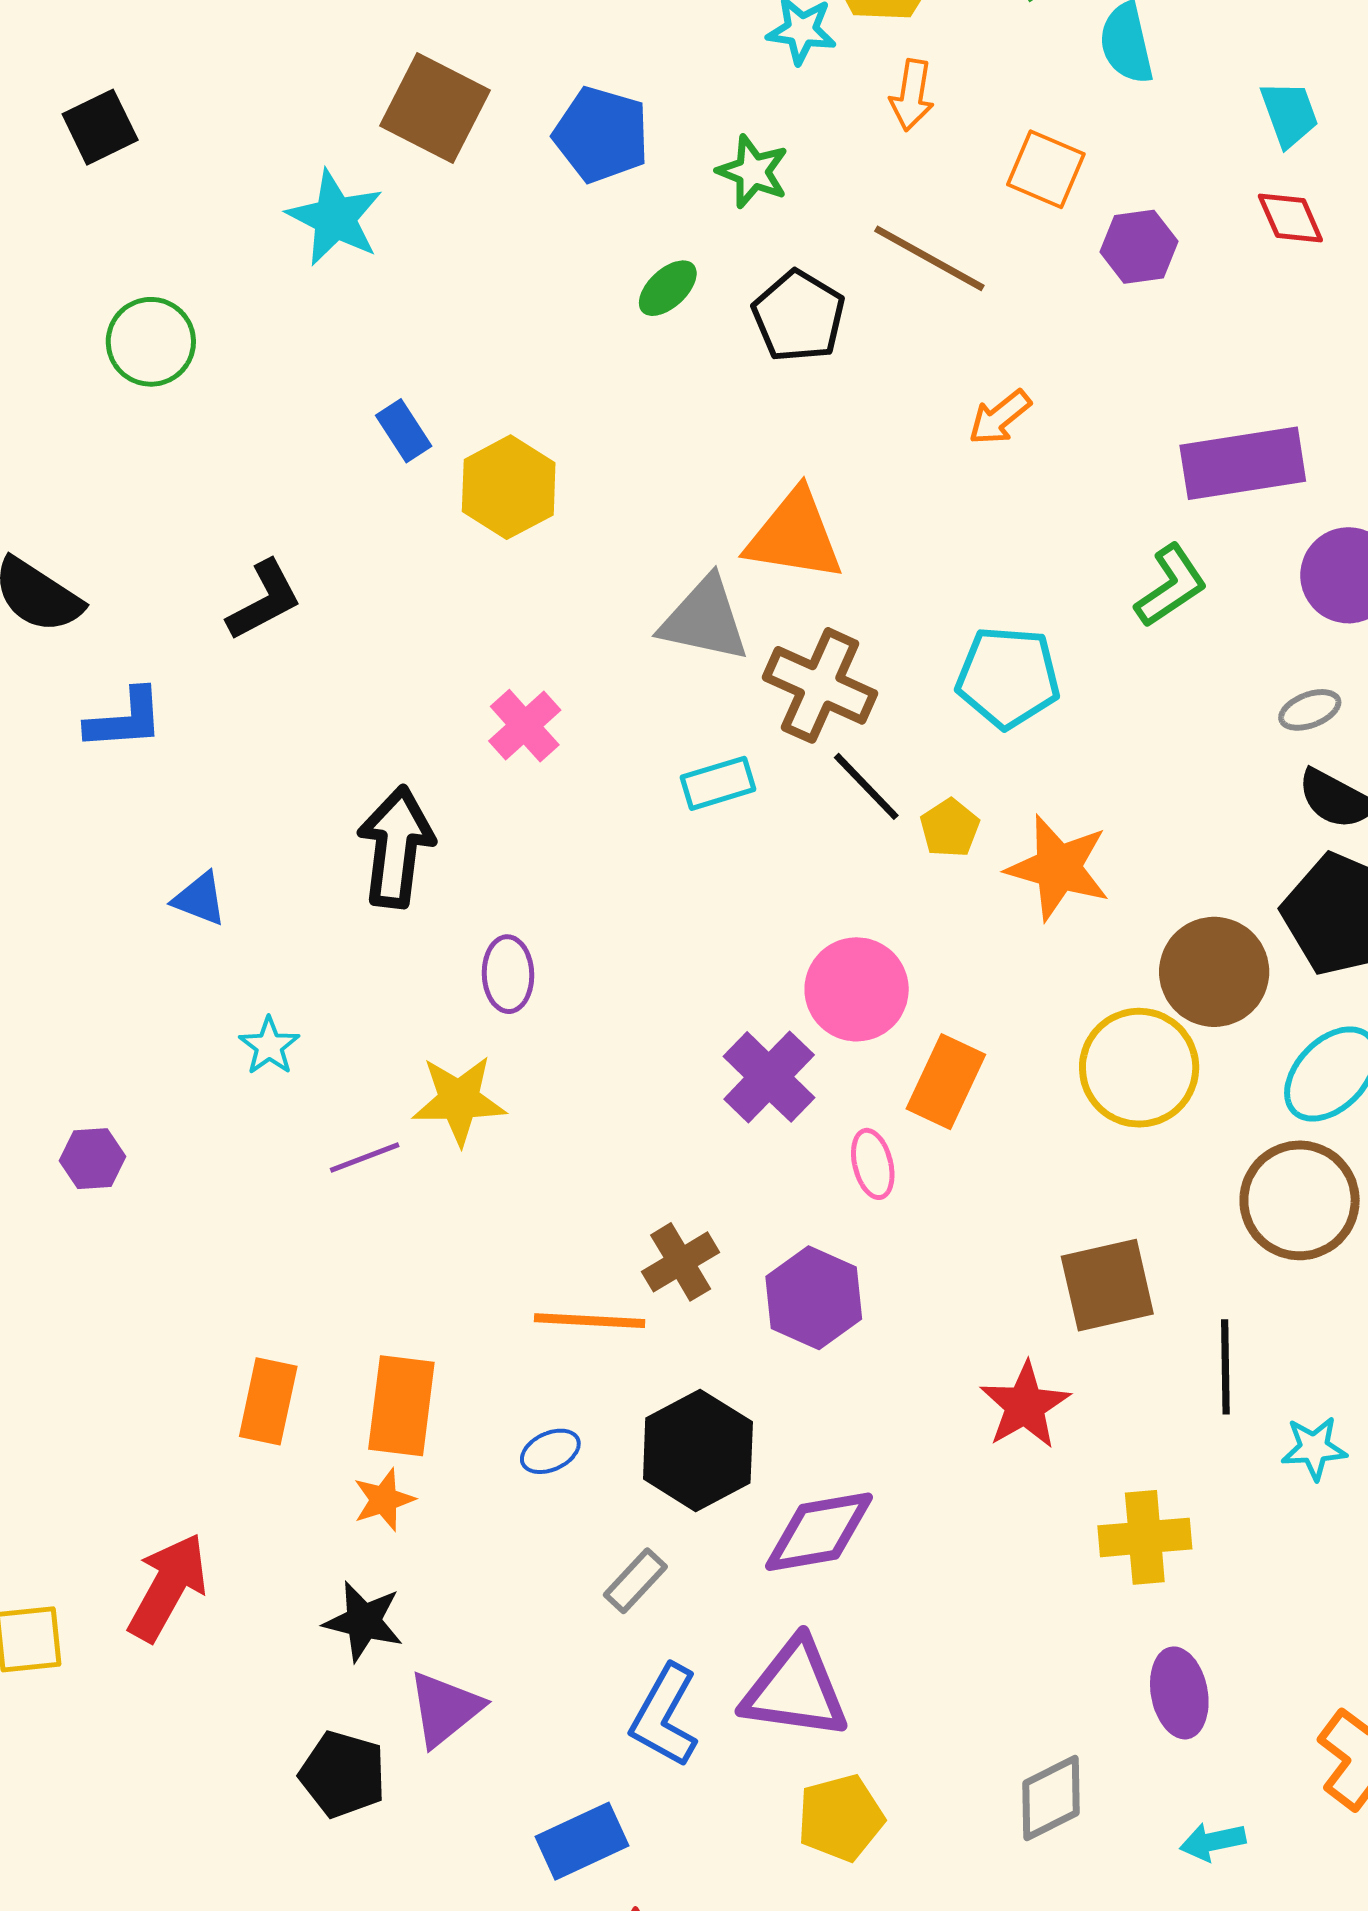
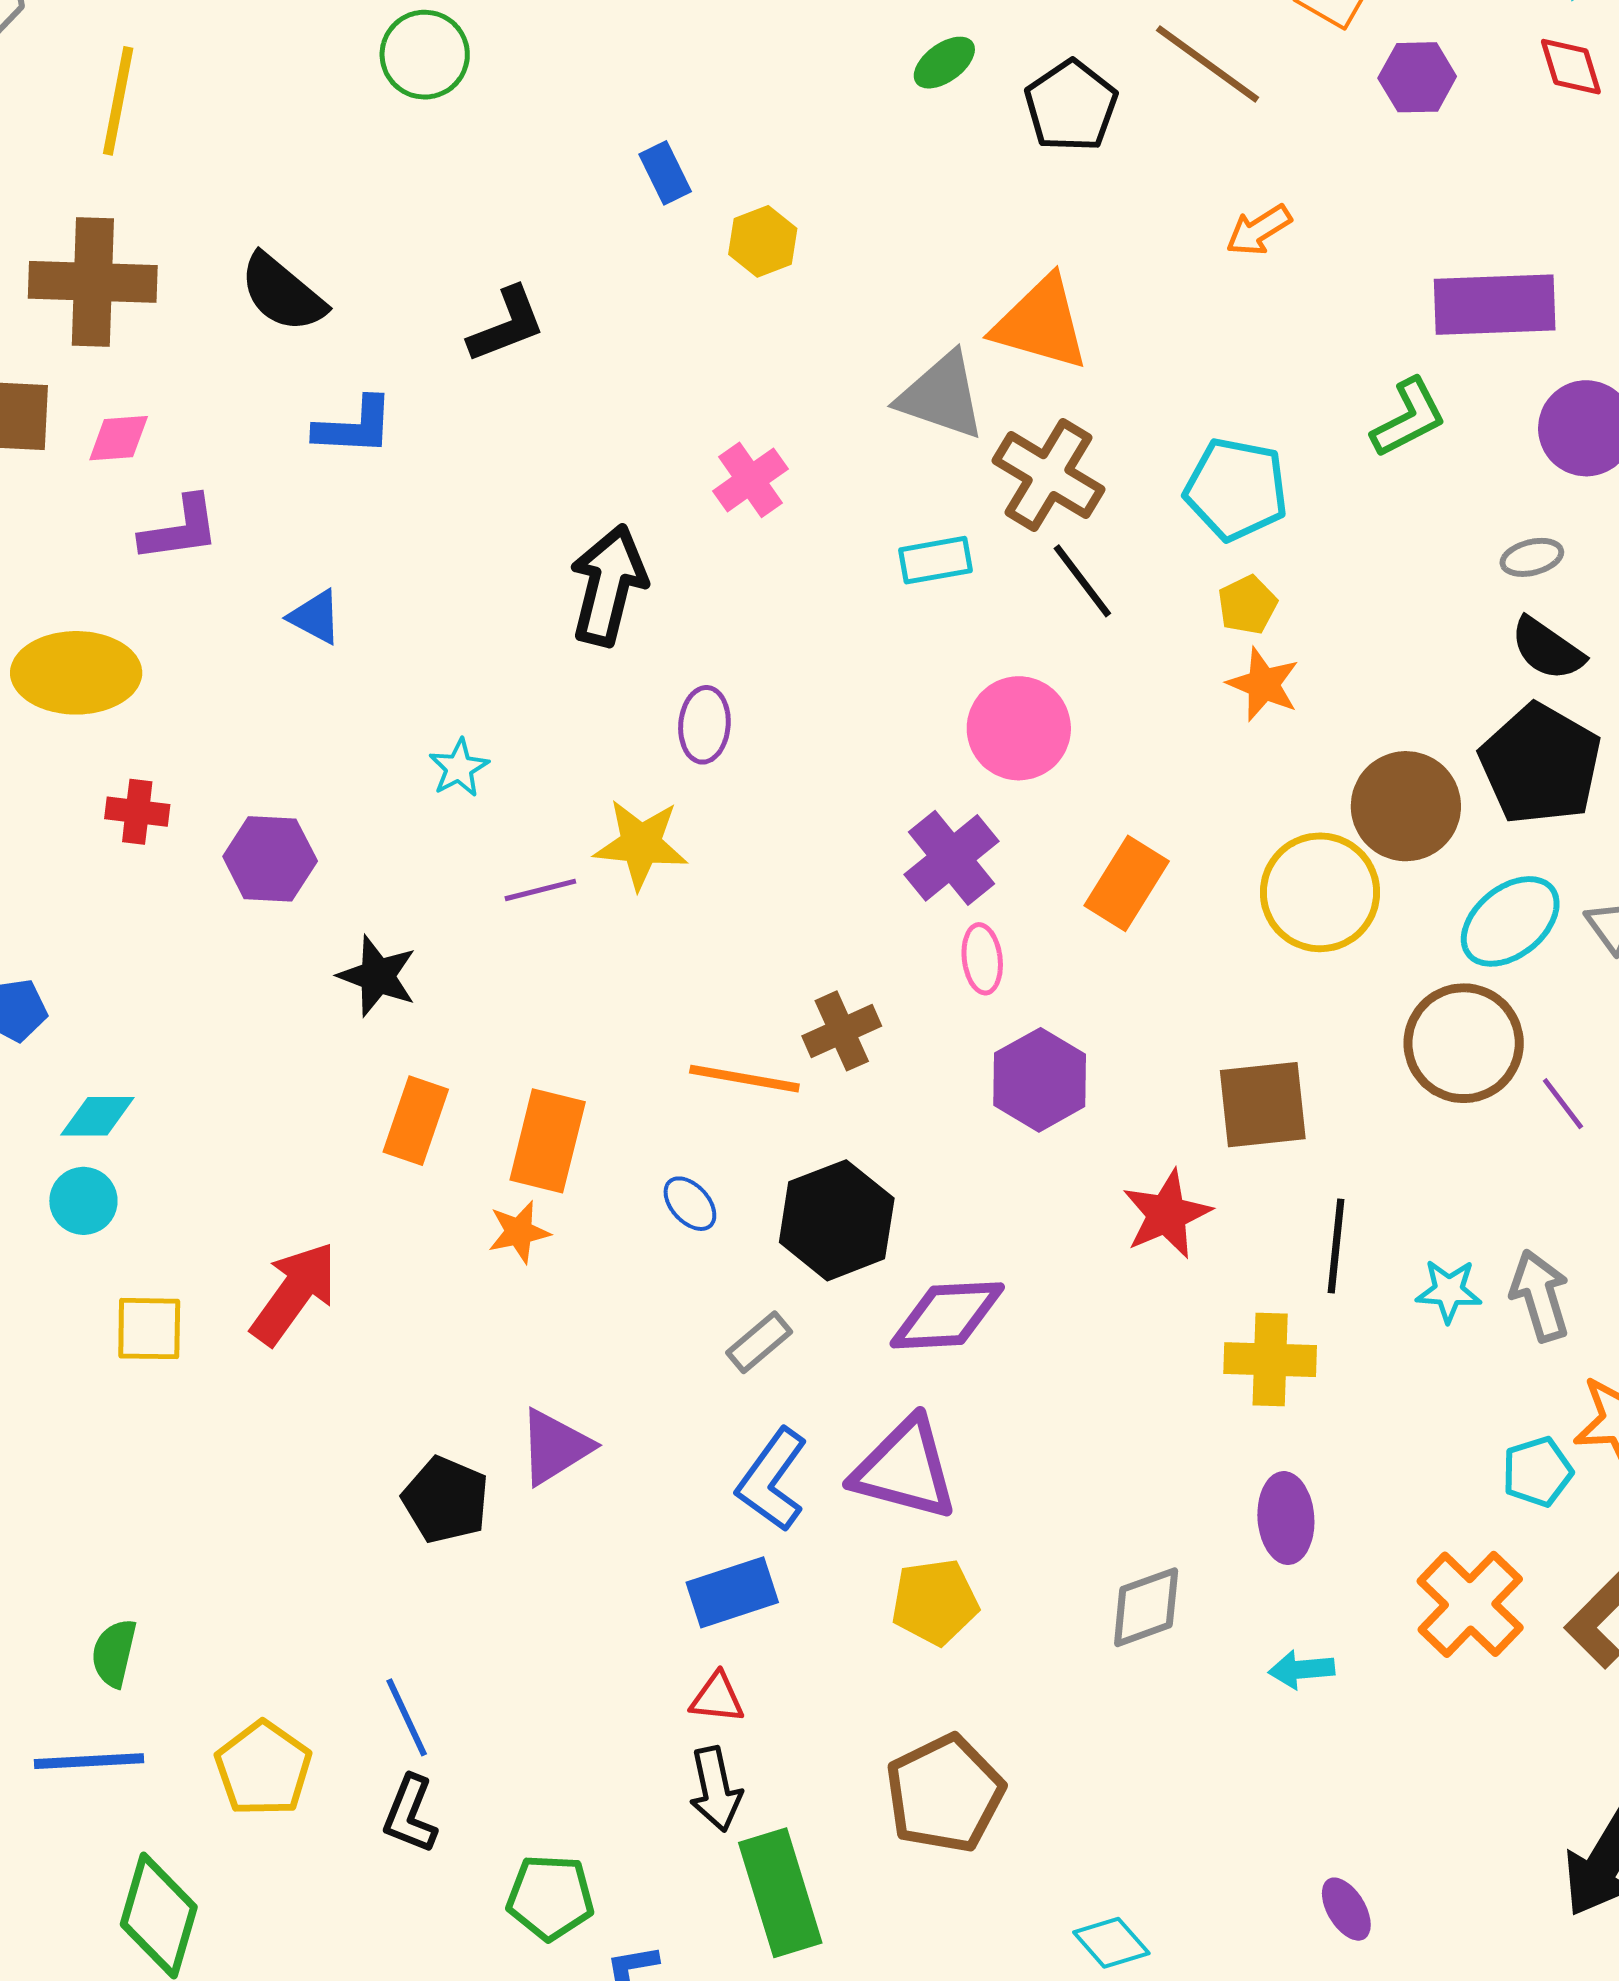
yellow hexagon: (509, 487) -> (763, 241), size x0.7
yellow pentagon: (950, 828) -> (1247, 605), moved
orange star: (1058, 868) -> (1263, 684), size x0.7
blue triangle: (200, 899) -> (315, 617), moved
pink circle: (857, 989) -> (1019, 728), moved
purple hexagon: (93, 1159) -> (270, 859), size x1.4
pink ellipse: (873, 1164) -> (982, 959), moved
purple hexagon: (814, 1298) -> (1040, 1080), moved
black line: (1225, 1367) -> (1336, 1246), moved
blue ellipse: (550, 1451) -> (690, 1204), turned 66
black star: (363, 1621) -> (377, 976), moved
blue rectangle: (582, 1841) -> (732, 1592), moved

